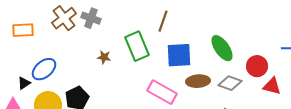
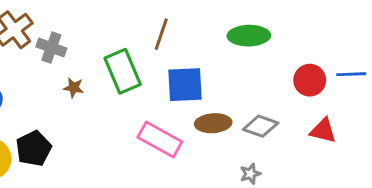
gray cross: (91, 18) -> (51, 48), moved
green ellipse: (222, 48) -> (249, 36), moved, turned -56
red circle: (257, 66) -> (310, 80), moved

